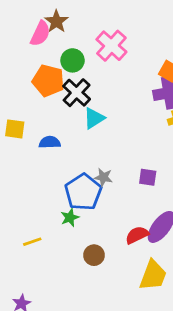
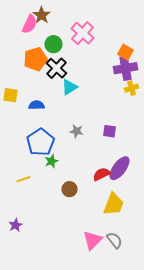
orange pentagon: (48, 81) -> (36, 59), turned -30
blue pentagon: (83, 192) -> (40, 142), moved

